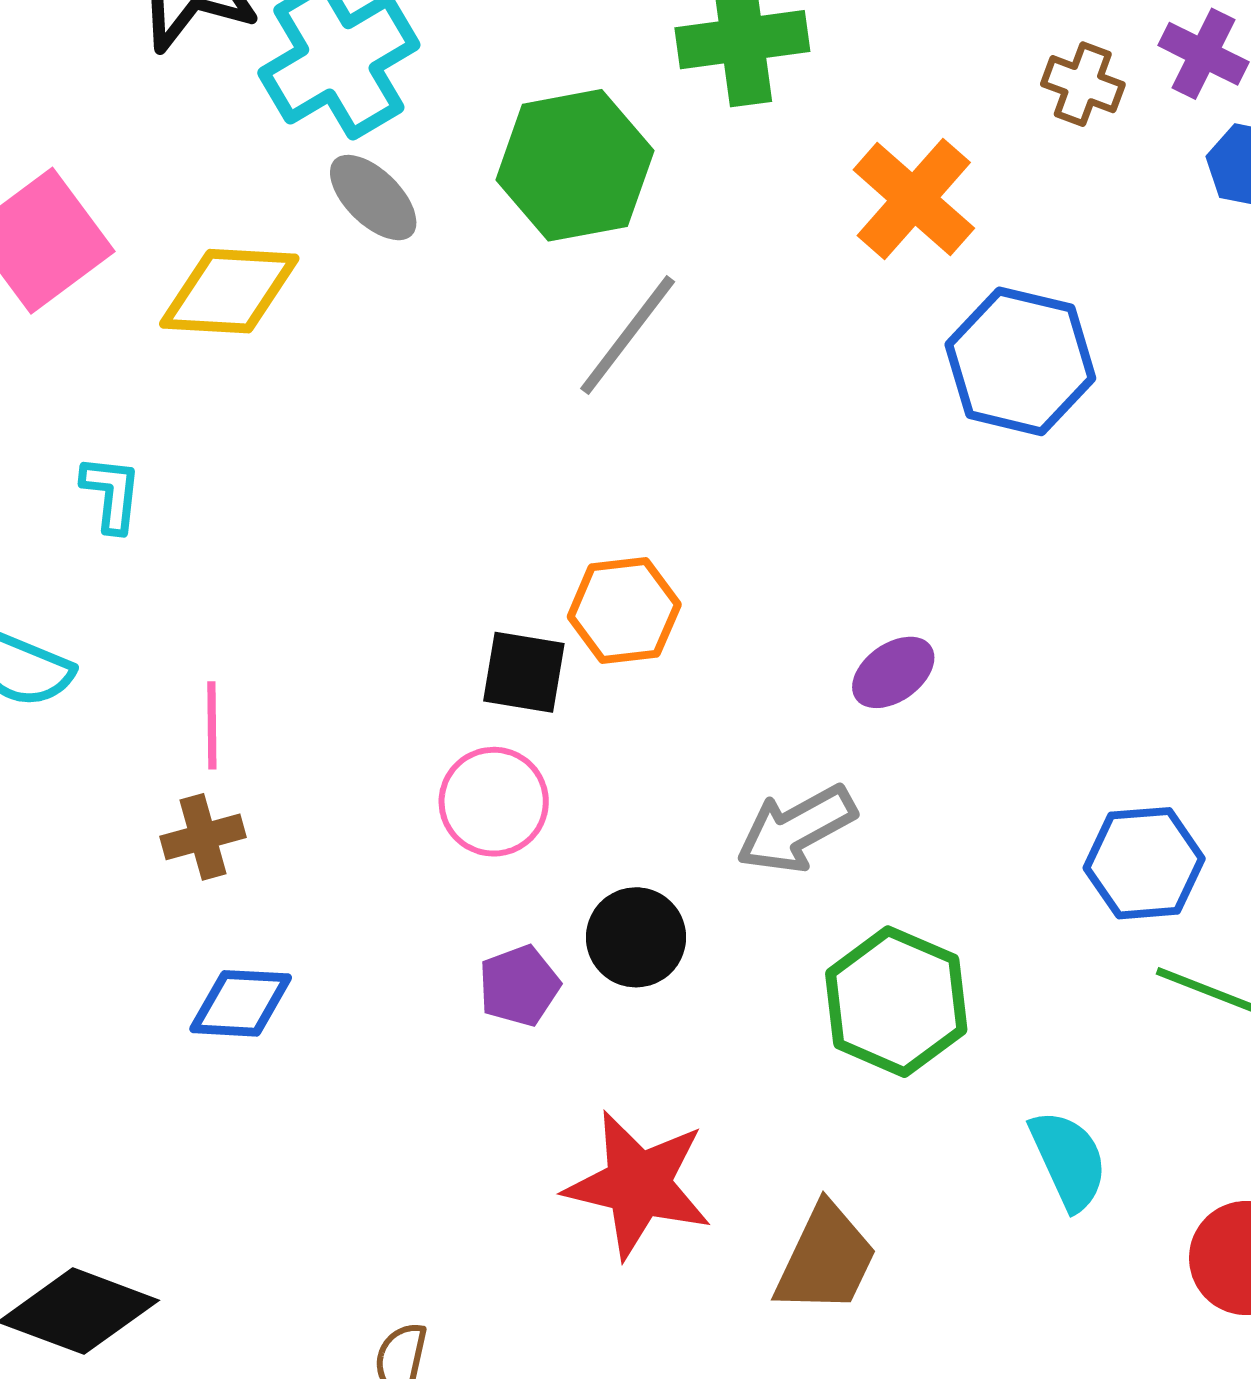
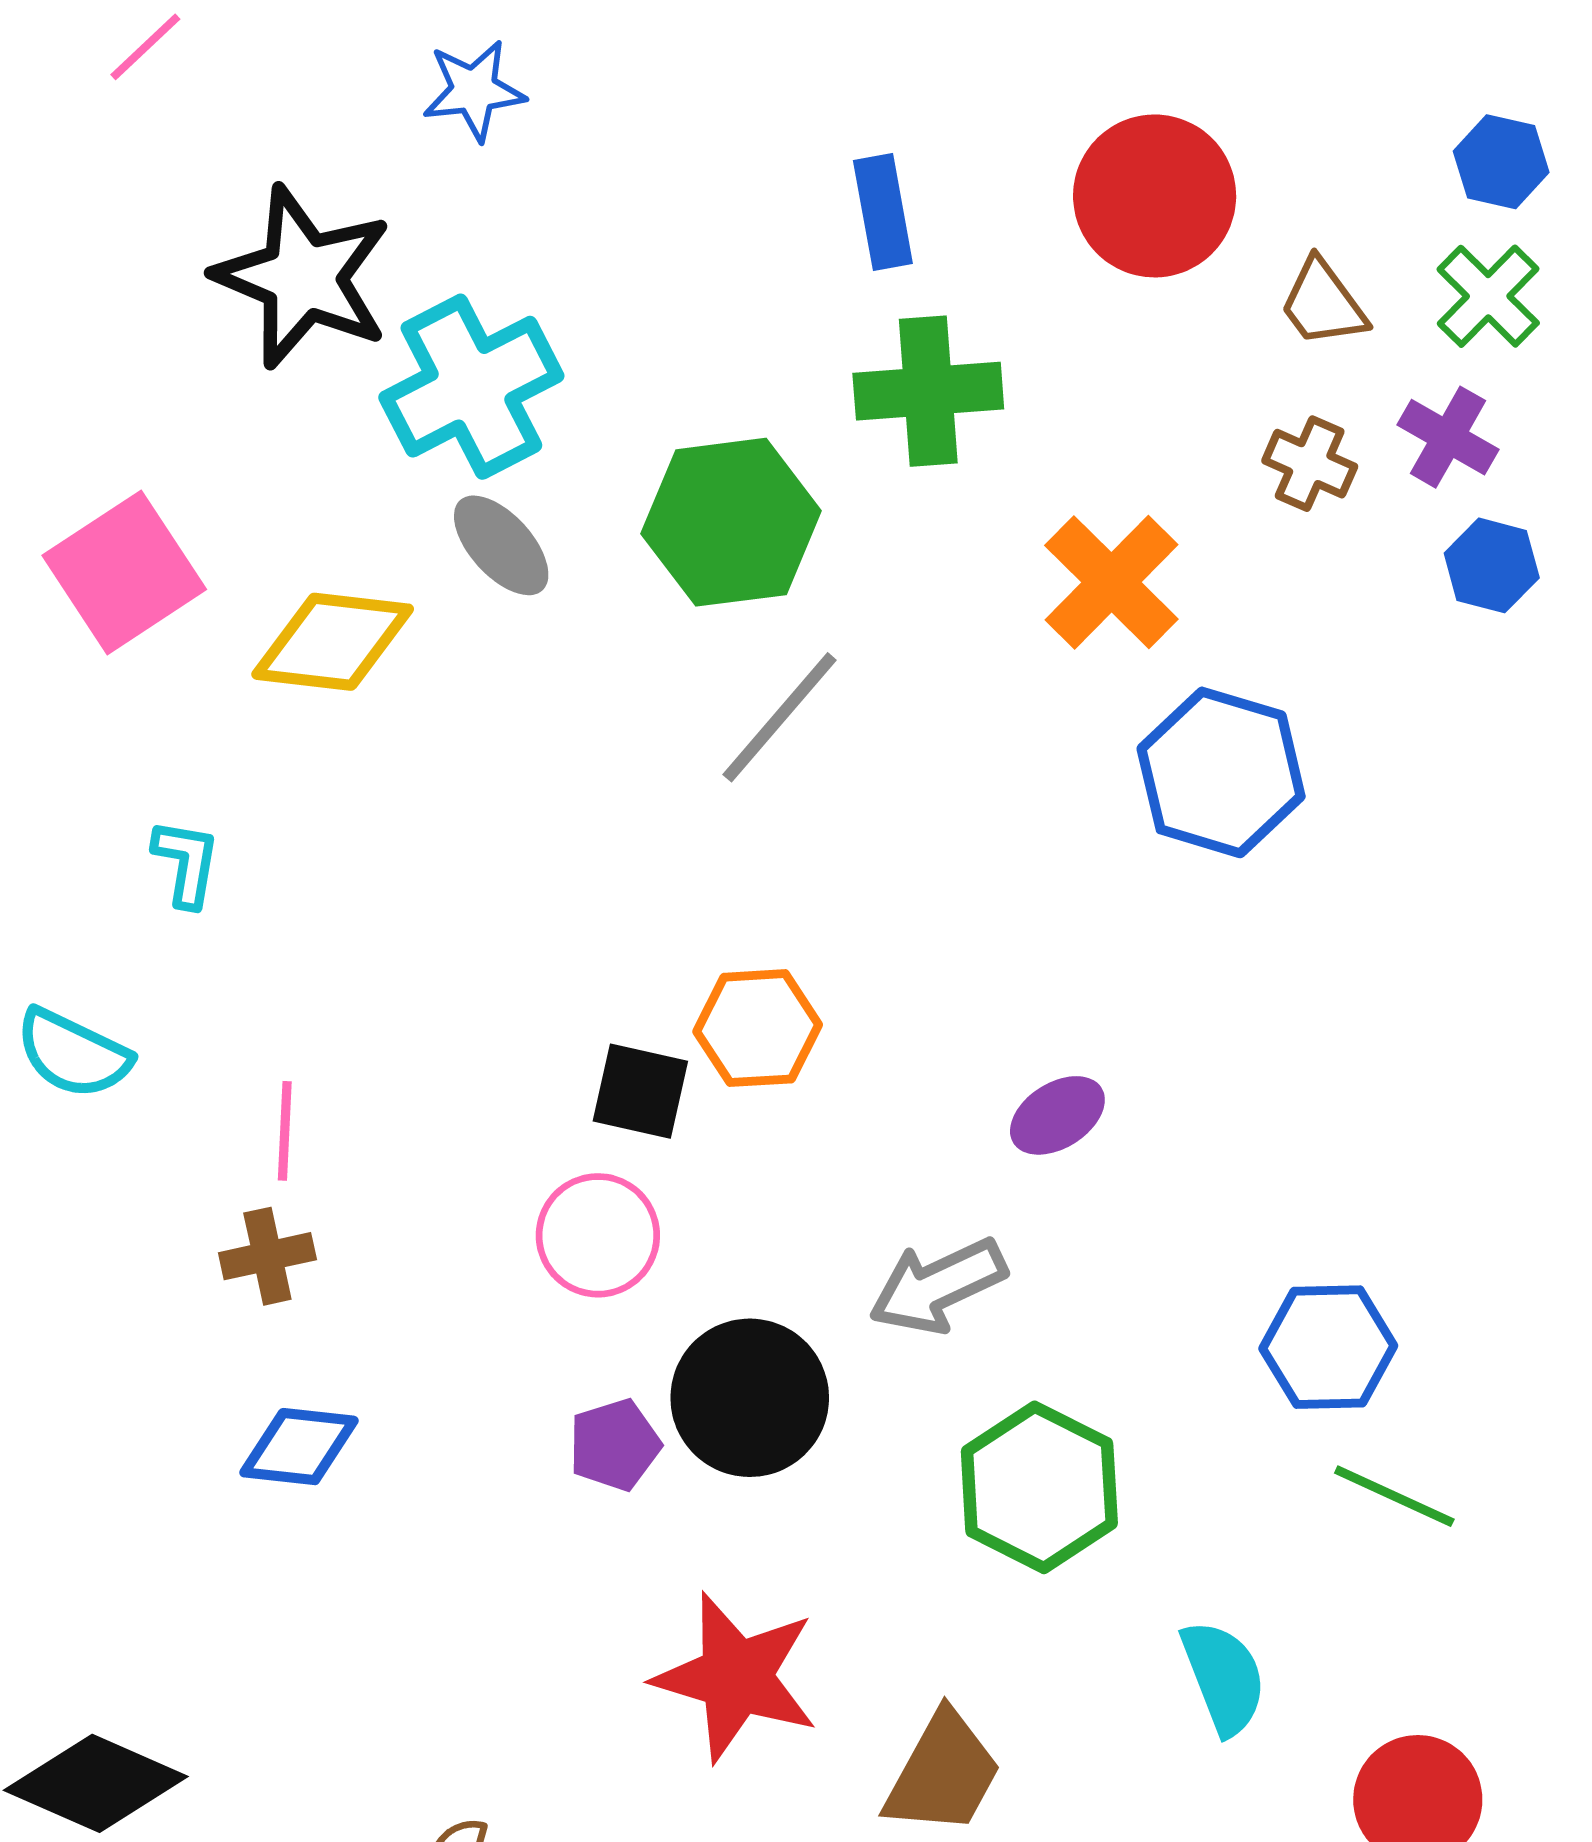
black circle: (636, 937) -> (750, 1398), size x1.4

